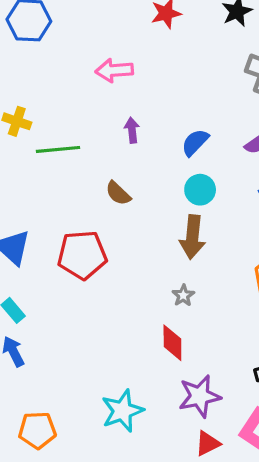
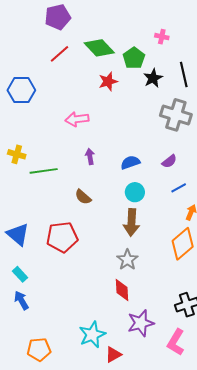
blue semicircle: (195, 142) -> (130, 162), turned 30
gray star: (183, 295) -> (127, 260), size x1.5
red triangle: (208, 443) -> (113, 355), moved

